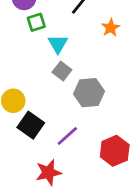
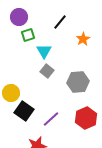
gray hexagon: (89, 93) -> (78, 82), moved
red hexagon: (115, 151) -> (86, 118), moved

